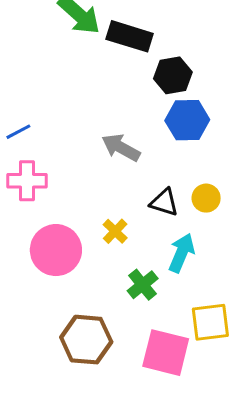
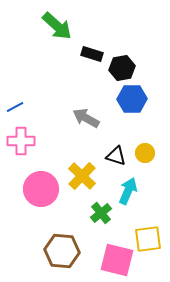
black rectangle: (130, 36) -> (92, 54), moved, size x0.7
yellow cross: (115, 231) -> (82, 176), size x1.6

